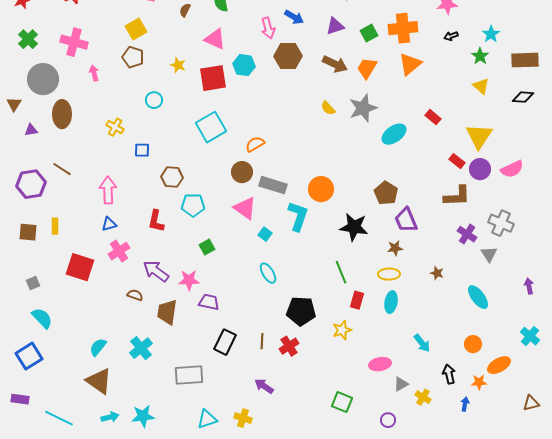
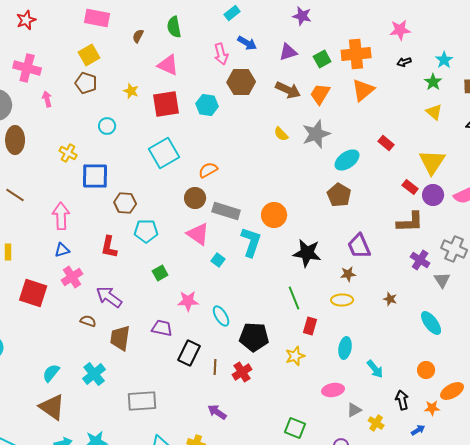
cyan hexagon: (244, 65) -> (207, 105), moved
blue square: (142, 150) -> (95, 176), size x1.8
brown pentagon: (386, 193) -> (339, 195), moved
cyan ellipse: (268, 273) -> (221, 316), moved
pink star: (189, 280) -> (188, 301), moved
cyan ellipse: (391, 302) -> (345, 348), moved
black rectangle: (225, 342) -> (189, 353), moved
blue arrow: (465, 404) -> (418, 430), turned 48

